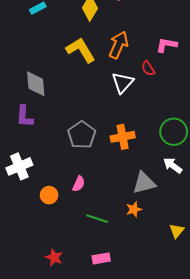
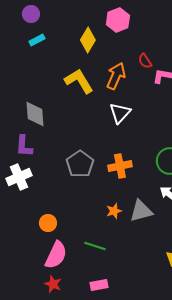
red semicircle: (148, 68) -> (145, 61), moved
white cross: (19, 166) -> (19, 177), moved
pink semicircle: (79, 184) -> (56, 255), moved, size x1.8
orange star: (134, 209) -> (114, 211), moved

